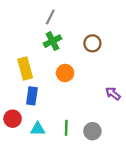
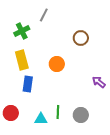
green cross: (52, 41) -> (22, 31), moved
red circle: (13, 119) -> (11, 113), moved
cyan triangle: (38, 129) -> (41, 119), moved

